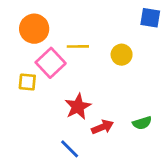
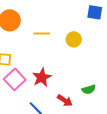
pink square: (51, 63) -> (15, 79), moved
red arrow: (102, 127) -> (65, 100), moved, turned 56

